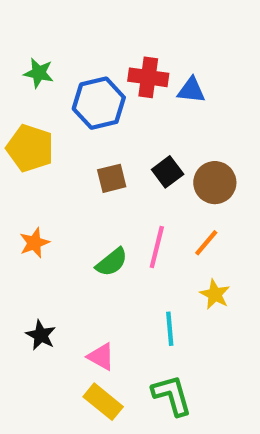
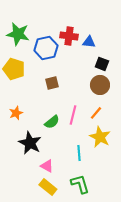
green star: (39, 73) -> (18, 34), size x1.6
black square: (168, 172) -> (102, 64), moved, turned -32
yellow star: (215, 294) -> (100, 137), size x1.5
black star: (41, 335) -> (30, 143), moved, size x1.6

